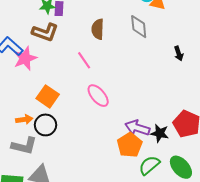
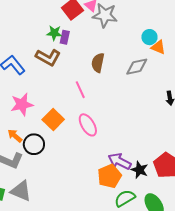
gray diamond: (139, 27) -> (137, 67), turned 75
pink star: (25, 58) -> (22, 104), moved
orange square: (48, 96) -> (53, 120), moved
orange arrow: (24, 119) -> (15, 136), turned -140

